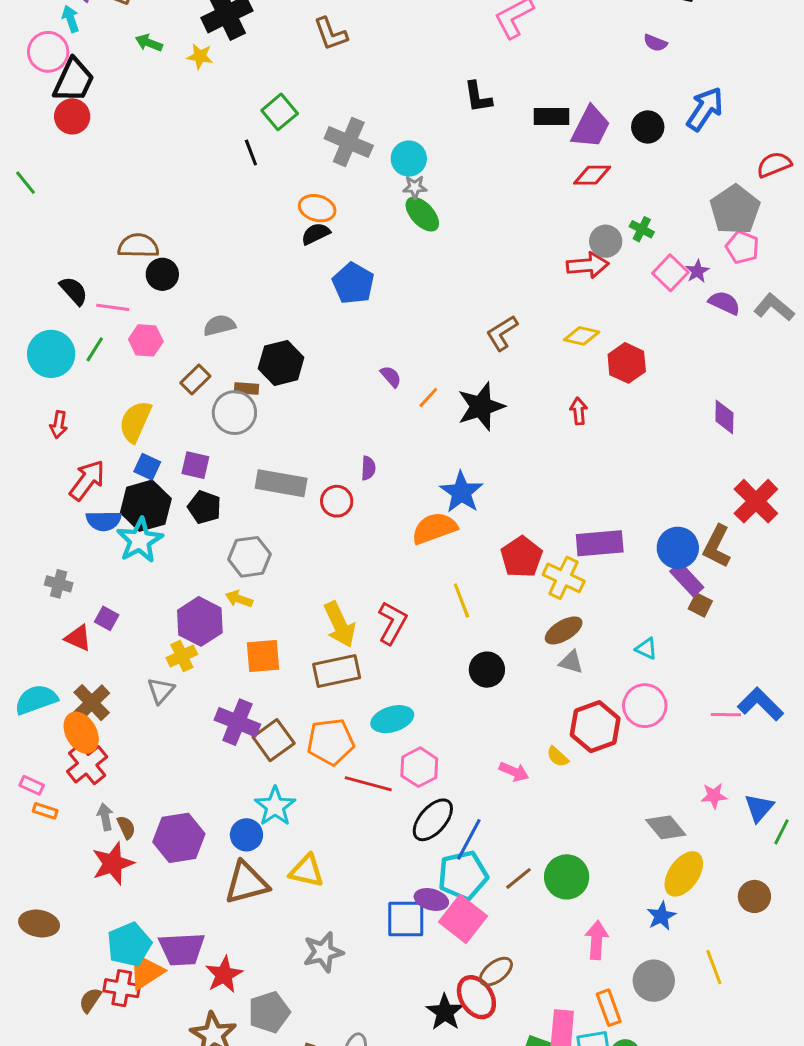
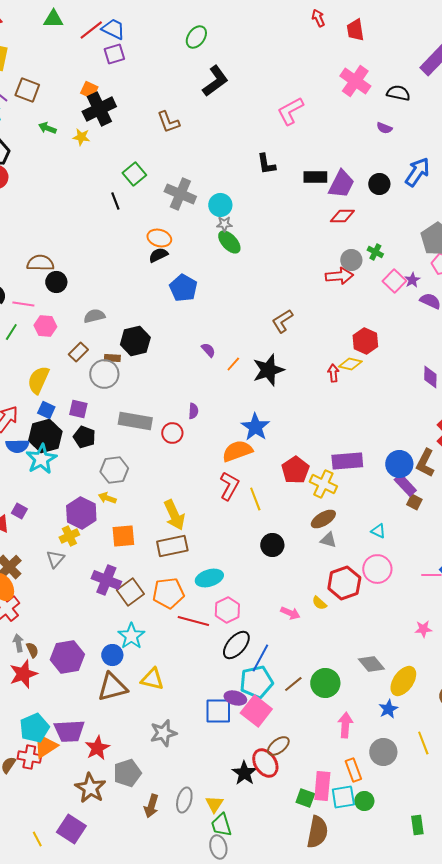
yellow diamond: (582, 336) -> (350, 364), moved
red L-shape: (392, 623) -> (229, 486), moved
gray diamond: (666, 827) -> (371, 664), moved

